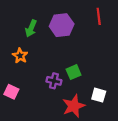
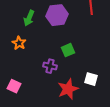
green square: (74, 72) -> (68, 50), moved
pink square: (11, 92) -> (14, 86), moved

